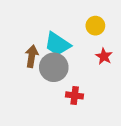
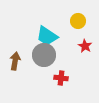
brown arrow: (32, 56) -> (15, 61), moved

